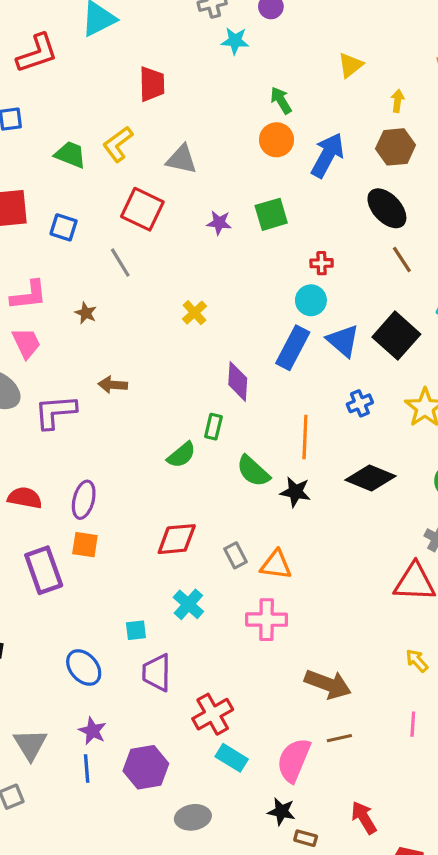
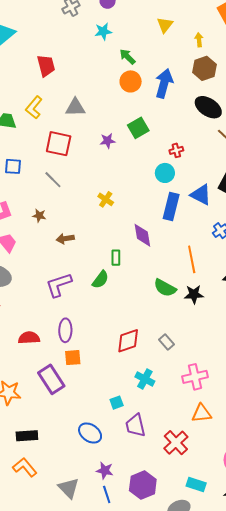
cyan star: (235, 41) -> (103, 31), moved
cyan circle: (311, 300) -> (165, 173), moved
brown arrow: (113, 385) -> (65, 239), moved
purple L-shape: (55, 412) -> (59, 285), moved
green rectangle: (213, 427) -> (116, 258), moved
green semicircle: (181, 455) -> (100, 280), moved
orange triangle: (276, 565) -> (201, 413), moved
cyan rectangle: (232, 758) -> (196, 484), moved

